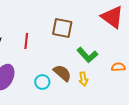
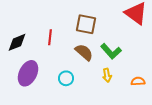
orange semicircle: (118, 67) -> (138, 81), moved
brown semicircle: (62, 73) -> (84, 52), moved

